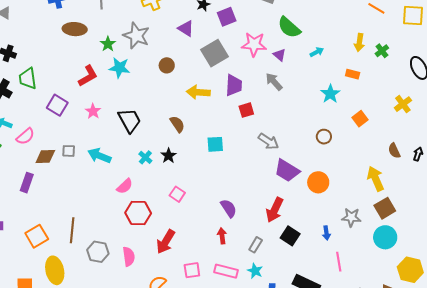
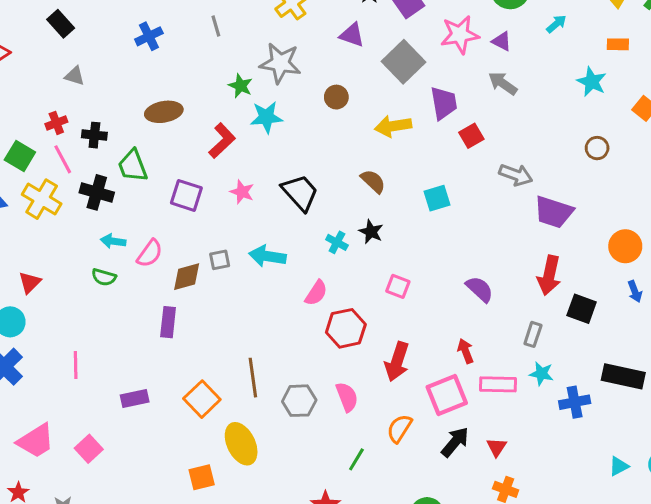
brown ellipse: (75, 29) -> (164, 112), moved
orange circle: (318, 182) -> (625, 246), moved
red arrow: (222, 236) -> (466, 351), moved
pink square: (192, 270) -> (447, 395), size x1.5

